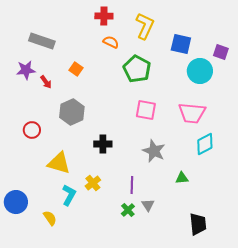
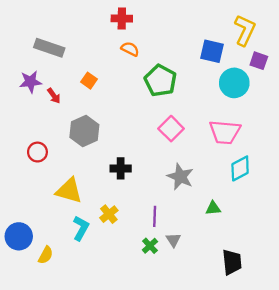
yellow L-shape: (145, 26) -> (245, 30), moved
pink square: (146, 110) -> (171, 129), turned 35
yellow semicircle: (50, 218) -> (46, 255), moved, turned 63

